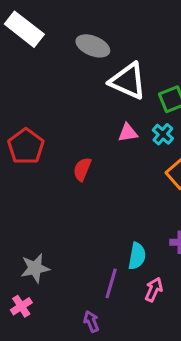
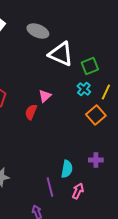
pink triangle: (128, 133) -> (45, 96), moved, turned -32
purple line: (111, 283) -> (50, 187), turned -30

